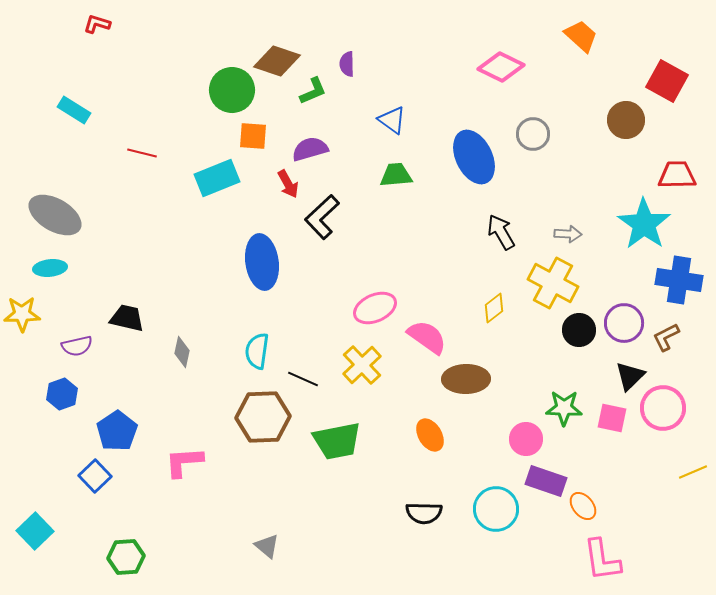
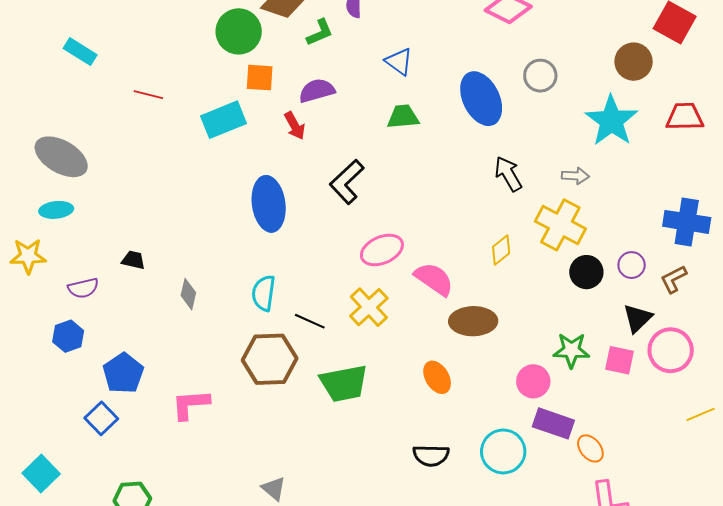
black L-shape: (322, 217) -> (347, 182), moved
cyan star: (644, 224) -> (611, 121), moved
black trapezoid: (127, 318) -> (133, 260), size x0.7
purple circle: (624, 323) -> (632, 265), size x0.7

